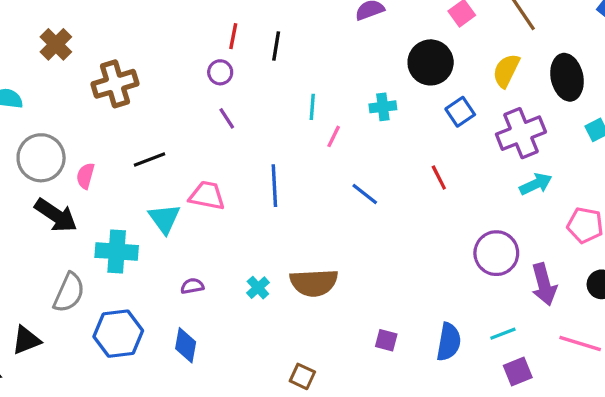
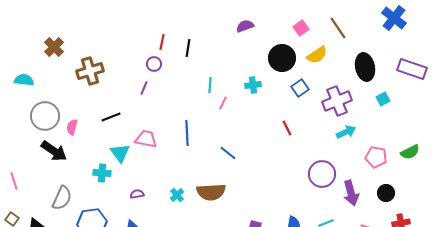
yellow semicircle: (506, 71) -> (317, 55), moved, turned -150
purple line: (227, 118) -> (144, 88), moved, turned 56
blue line: (365, 194) -> (228, 153), moved
cyan cross: (117, 251) -> (102, 173), moved, size x0.7

